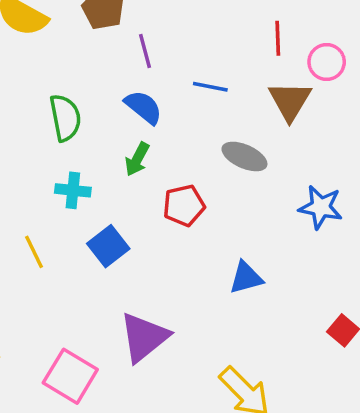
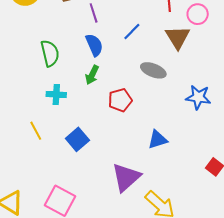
blue line: (210, 87) -> (132, 31), turned -54
blue semicircle: (144, 107) -> (94, 45), turned 30
blue square: (108, 246) -> (77, 139), moved
purple triangle: (144, 337) -> (126, 177), moved

